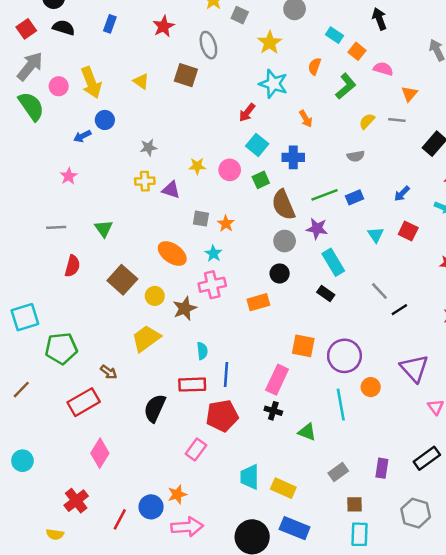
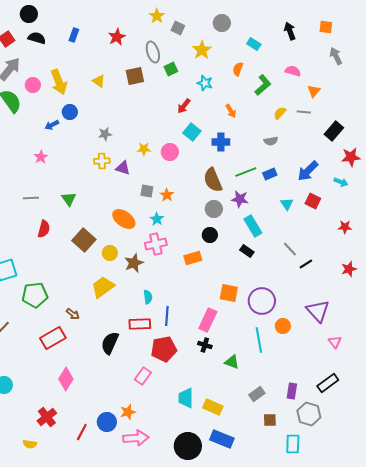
orange square: (357, 51) -> (326, 27), moved, turned -32
brown square: (186, 75) -> (135, 76), turned -30
cyan star: (273, 84) -> (205, 83), size x0.7
green square: (261, 180) -> (171, 69), moved
blue arrow: (402, 194) -> (308, 171), size x1.6
gray hexagon: (416, 513) -> (309, 414), moved
cyan rectangle: (359, 534) -> (293, 444), moved

